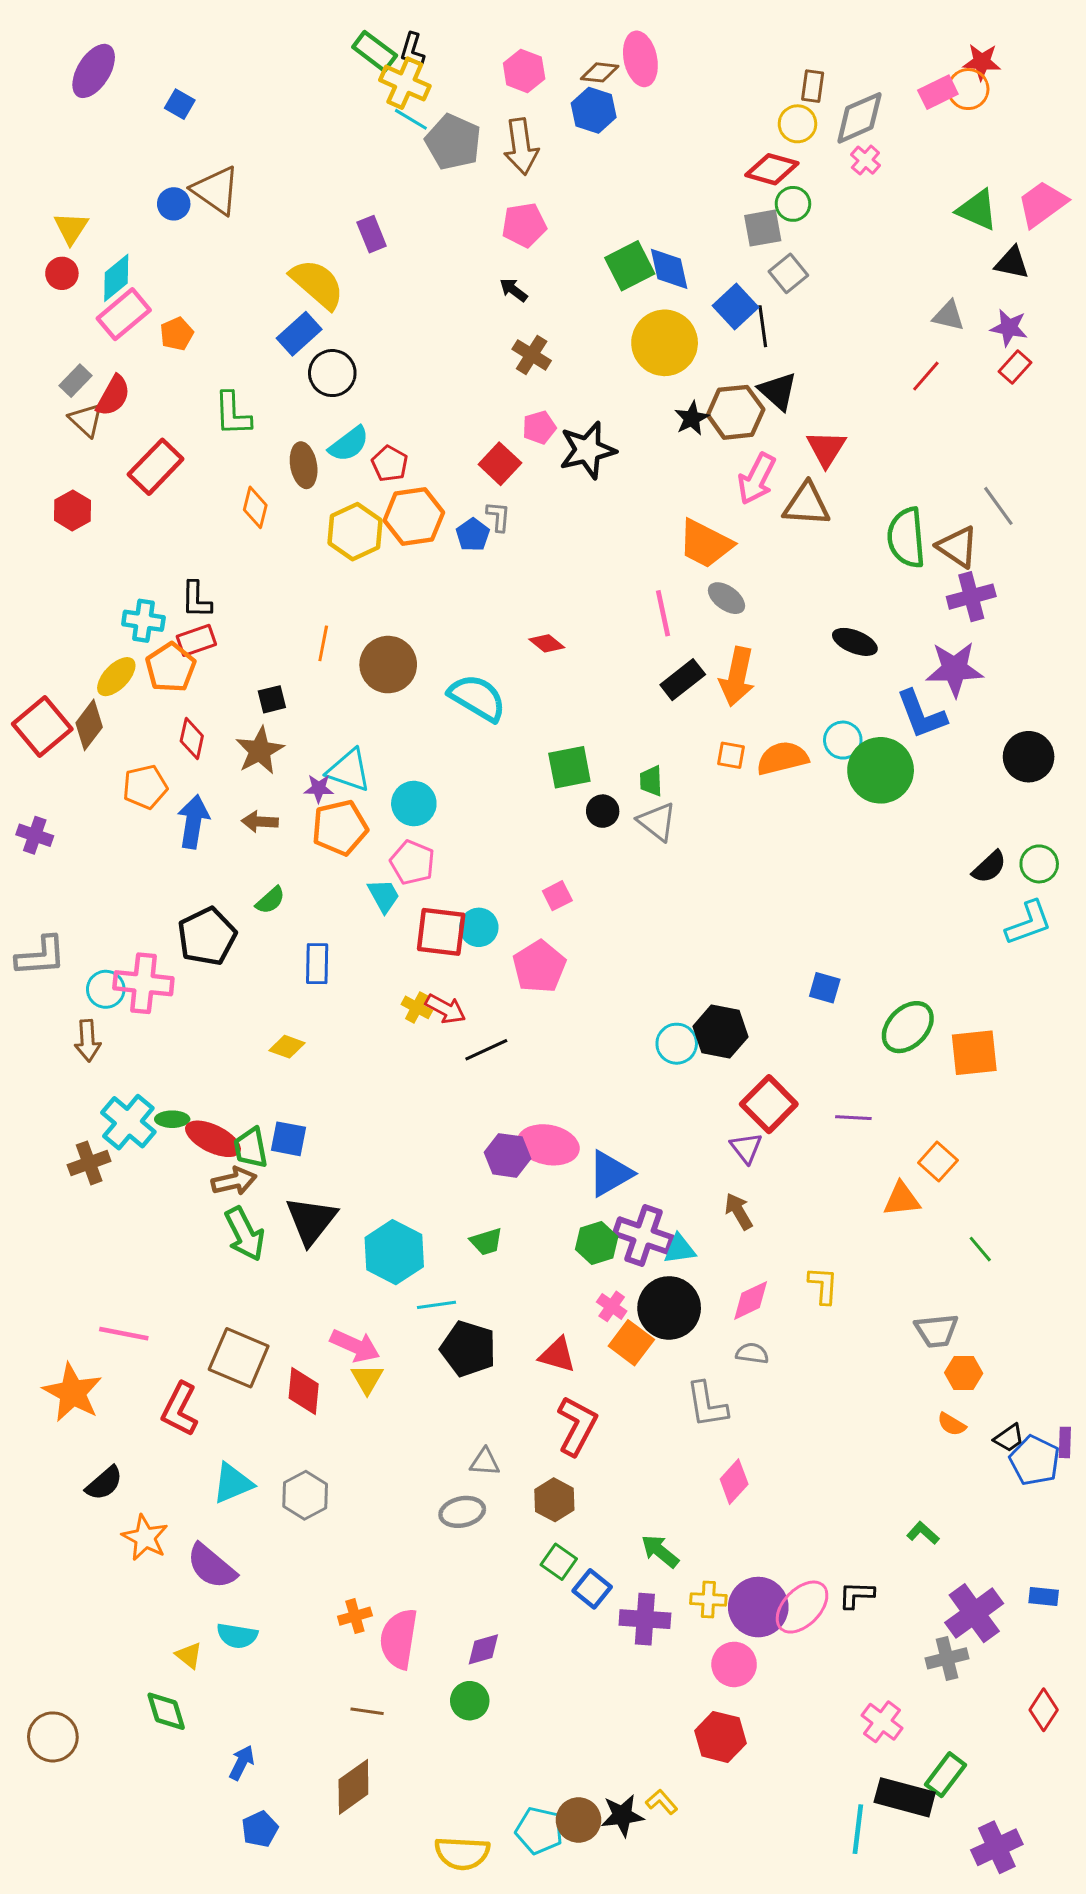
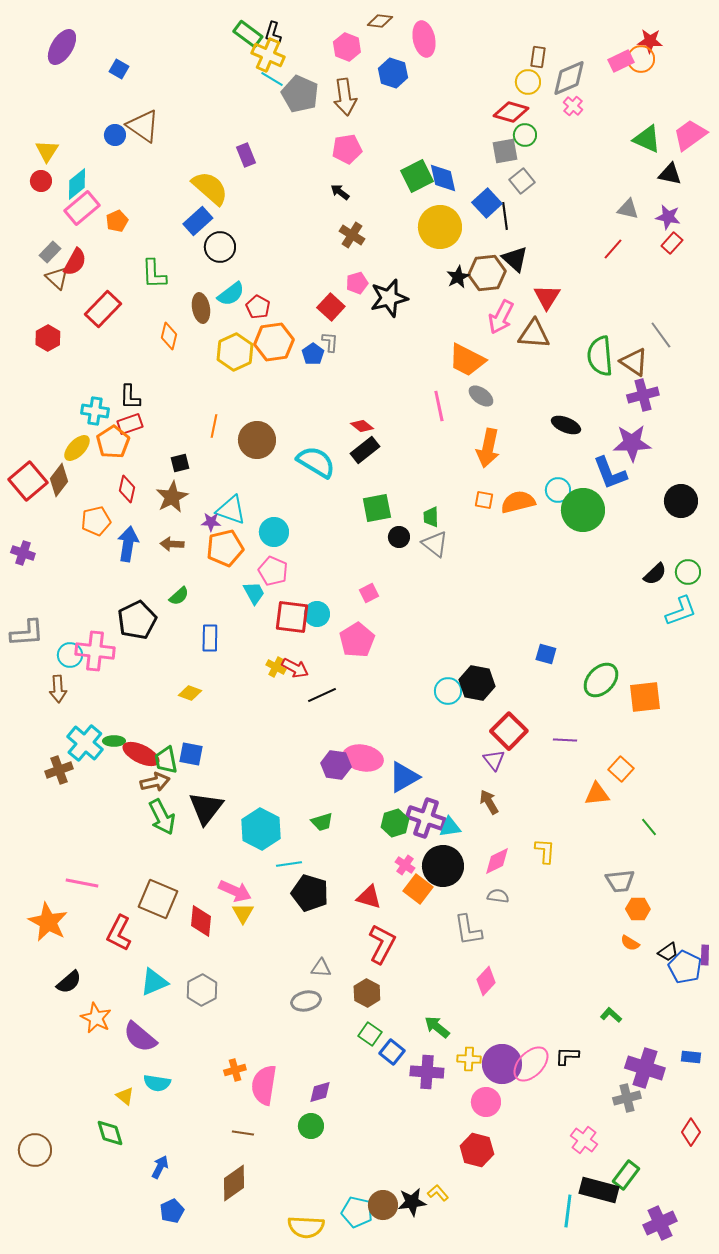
brown diamond: (600, 72) -> (380, 21), moved
black rectangle: (683, 680) -> (365, 450), moved
purple cross: (974, 1613) -> (645, 1068), turned -36

